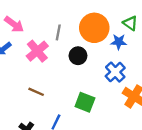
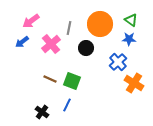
pink arrow: (14, 24) -> (31, 21), turned 108
blue star: (119, 42) -> (129, 39), moved
green square: (85, 102) -> (72, 81), moved

